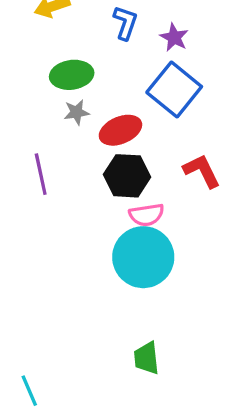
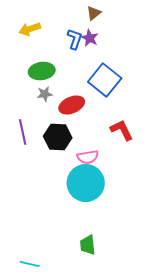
purple star: (174, 37) -> (90, 38), moved
black hexagon: (127, 176) -> (58, 137), moved
cyan line: (29, 391) -> (30, 264), moved, turned -54

